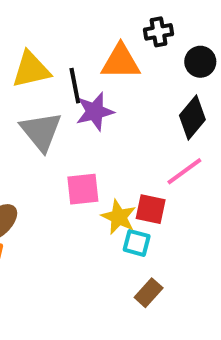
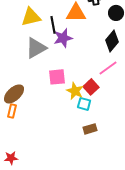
gray triangle: (41, 131) -> (36, 48), turned 40
red square: (151, 209) -> (91, 87), turned 35
brown rectangle: (149, 293) -> (90, 129), turned 32

